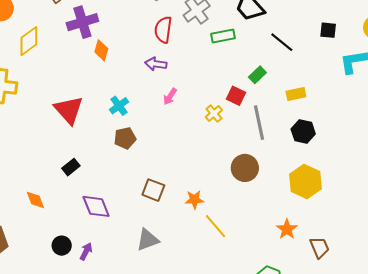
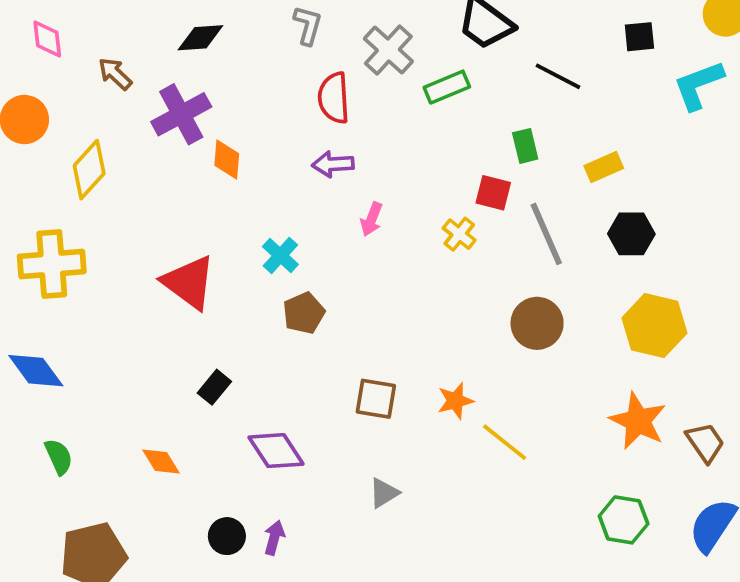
green rectangle: (257, 75) -> (525, 146), turned -48
orange star: (287, 229) -> (638, 421), size x1.4
gray triangle: (148, 240) -> (384, 493), size x0.7

